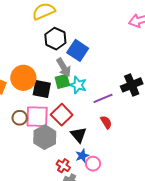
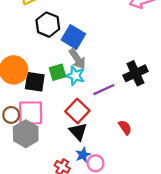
gray arrow: (64, 67) -> (77, 59), moved
red square: (62, 115) -> (77, 111), moved
red semicircle: (106, 122) -> (125, 127), moved
gray hexagon: (45, 137) -> (26, 134), moved

